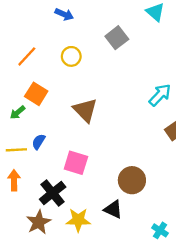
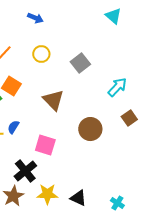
gray square: (117, 38) -> (80, 63), moved
brown circle: (132, 180) -> (90, 129), moved
black triangle: (113, 209) -> (78, 198), moved

